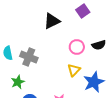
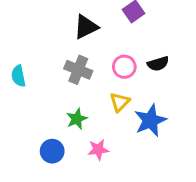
gray cross: (29, 57) -> (78, 70), moved
green star: (18, 82) -> (77, 119), moved

